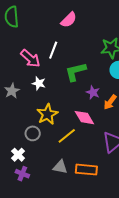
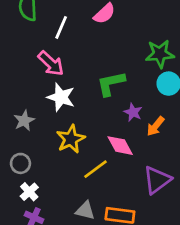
white line: (53, 50) -> (61, 27), moved
white star: (39, 83) -> (61, 97), size x1.5
gray star: (12, 91) -> (24, 121), moved
gray circle: (33, 133) -> (20, 163), moved

